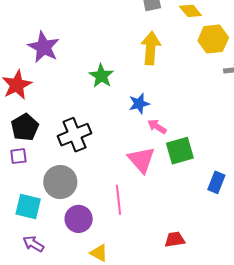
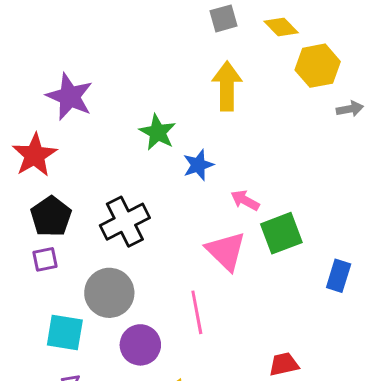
blue star: (139, 104) -> (198, 165), moved

